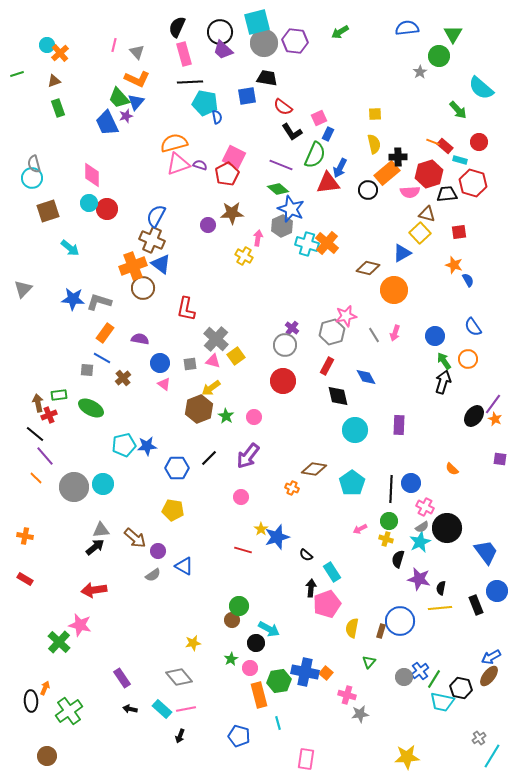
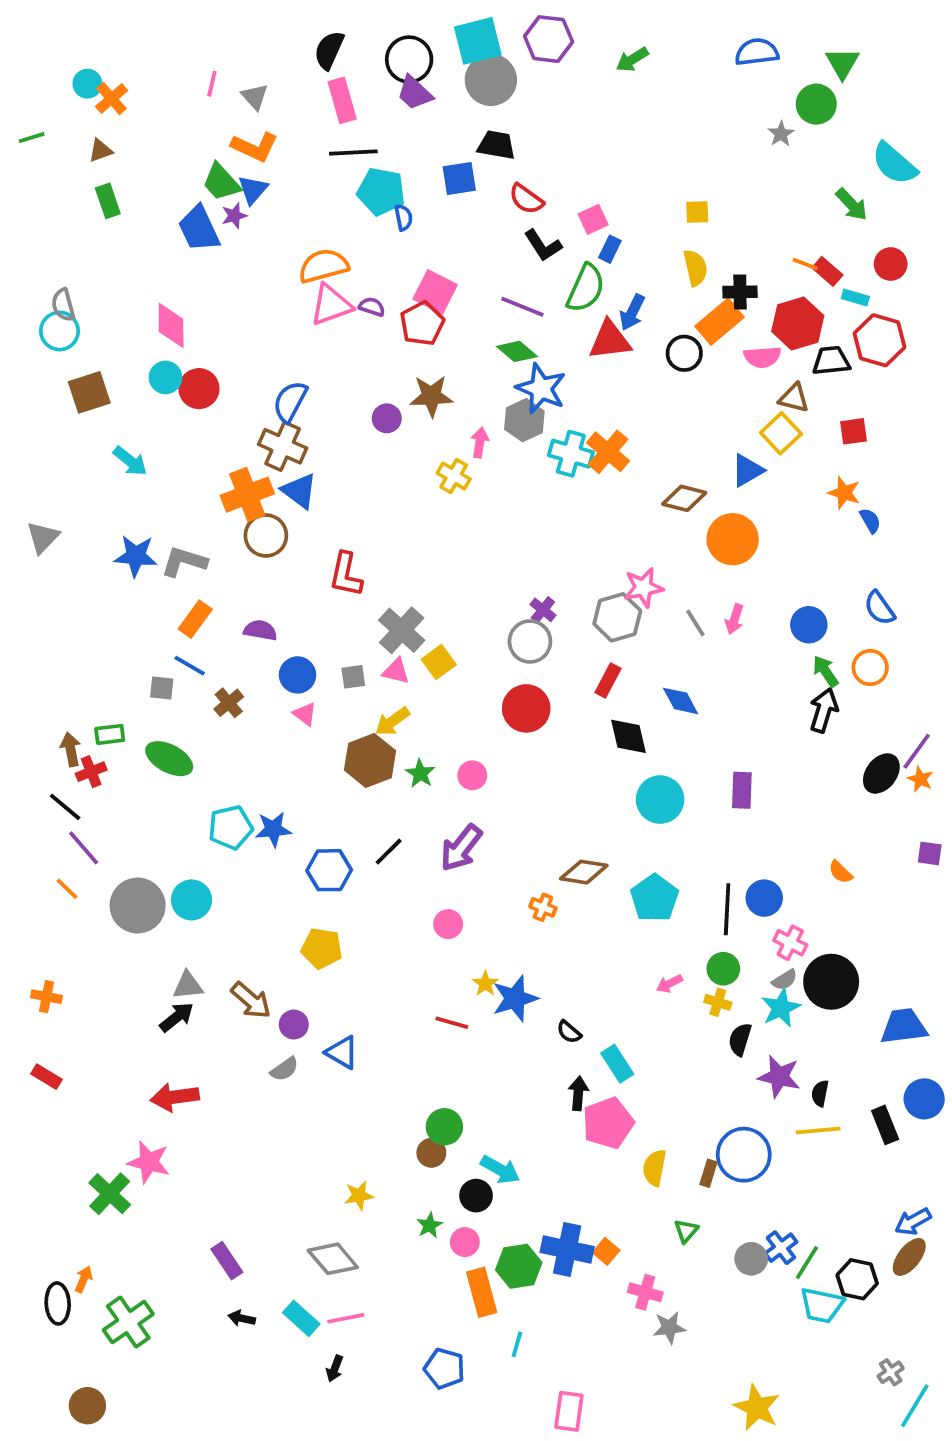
purple hexagon: (295, 41) -> (549, 39), moved
blue trapezoid: (486, 552) -> (904, 1026), turned -60
cyan line: (278, 723) -> (517, 1344), turned 32
yellow star: (407, 757) -> (757, 1408), turned 30

